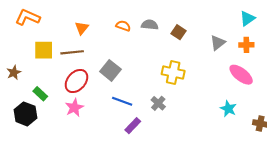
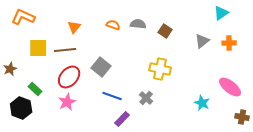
cyan triangle: (247, 18) -> (221, 13), moved
pink ellipse: (241, 75) -> (230, 87), moved
cyan star: (228, 109) -> (202, 103), moved

